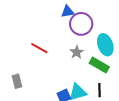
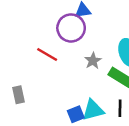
purple circle: (81, 24) -> (71, 28), moved

